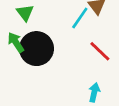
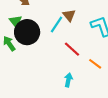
black circle: (37, 49) -> (27, 32), moved

